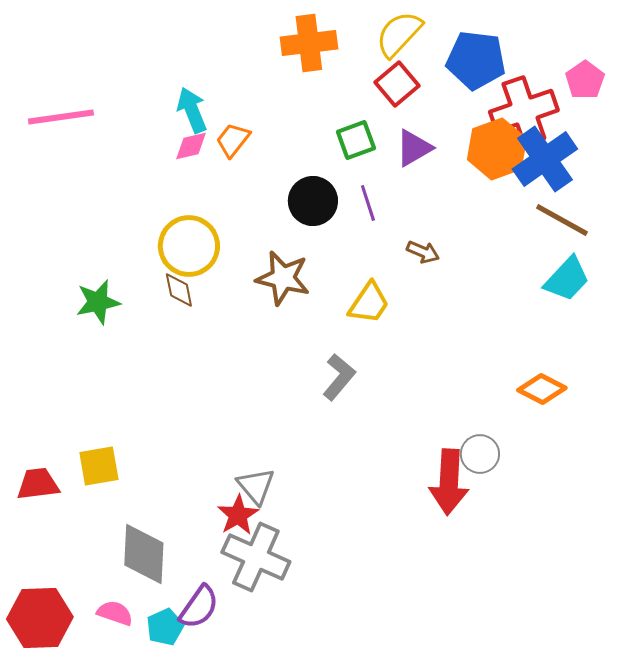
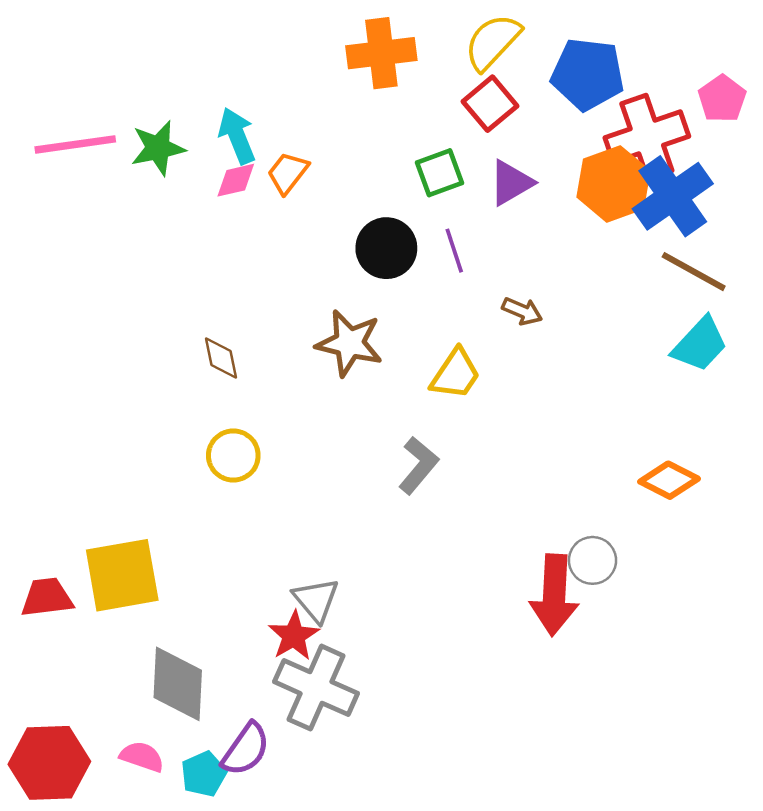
yellow circle: (189, 246) -> (233, 455), moved, size x0.7
green star: (98, 302) -> (158, 148), moved
yellow square: (99, 466) -> (122, 575), size x1.5

